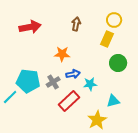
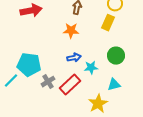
orange star: (62, 54) -> (71, 31), moved
green circle: (118, 63) -> (116, 56), moved
gray cross: (53, 82) -> (48, 82), moved

